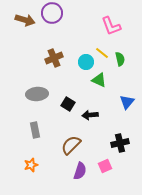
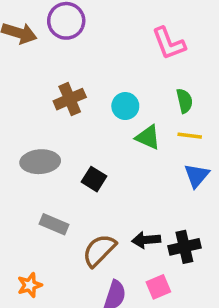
yellow line: (102, 53) -> (190, 136), moved, turned -32
black arrow: (90, 115) -> (146, 240), moved
gray rectangle: (35, 130) -> (54, 224), moved, turned -56

